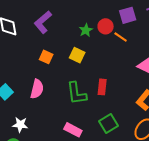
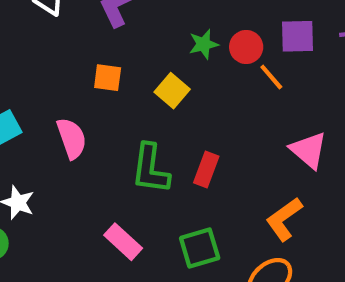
orange square: (46, 57) -> (108, 78), turned -32
pink semicircle: (37, 89) -> (72, 138), turned -48

